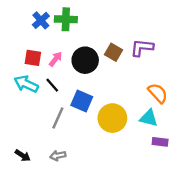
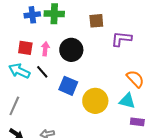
blue cross: (41, 20) -> (32, 15), turned 35
brown square: (114, 52) -> (96, 21), moved, turned -35
pink arrow: (56, 59) -> (45, 49), turned -32
gray line: (58, 118) -> (14, 106), moved

